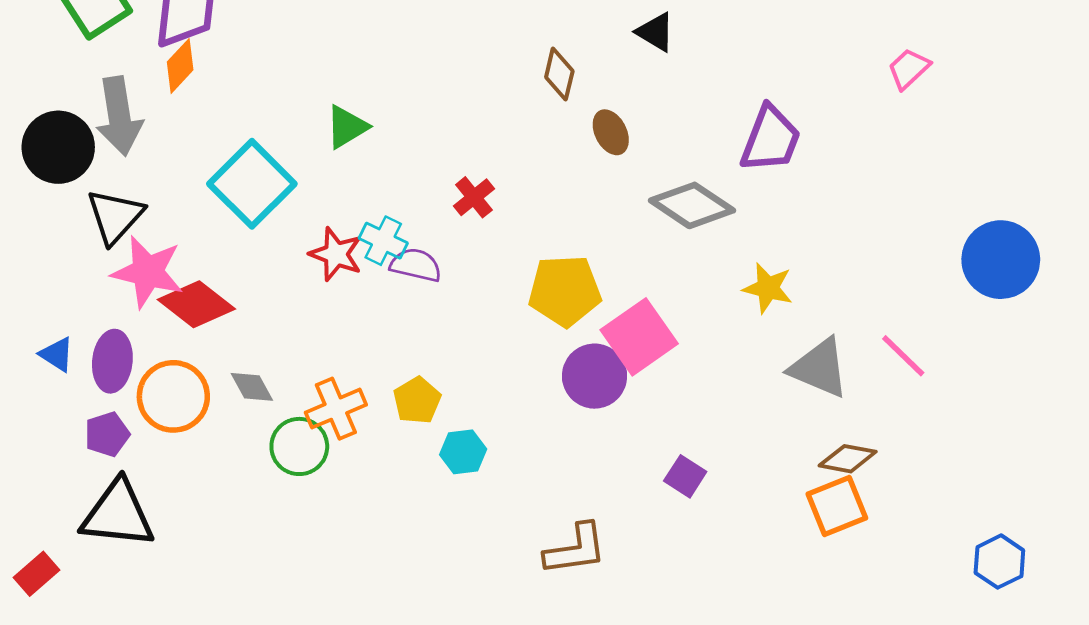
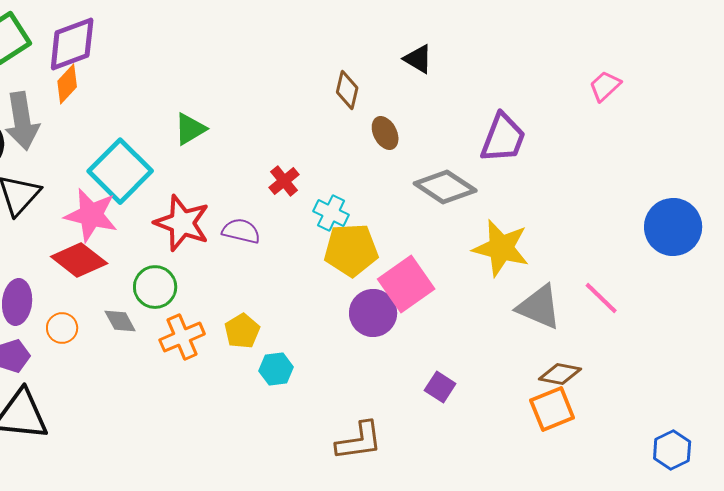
cyan cross: (383, 241) -> (331, 213), moved
red star: (336, 254) -> (182, 223), size x1.4
pink star: (148, 272) -> (91, 215), moved
yellow star: (768, 288) -> (501, 248), size x1.5
orange circle: (173, 396) -> (62, 328), size x0.6
green circle: (299, 446) -> (155, 287), moved

